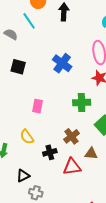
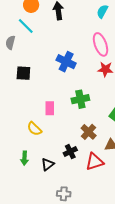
gray semicircle: (11, 34) -> (10, 43), turned -96
green cross: (82, 103) -> (80, 99), moved
yellow semicircle: (27, 137) -> (34, 129), moved
black triangle: (23, 176) -> (48, 164), moved

